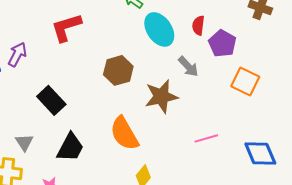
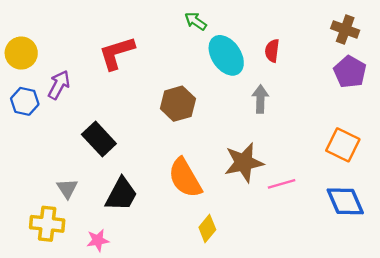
purple pentagon: (222, 43) -> (350, 72), moved
gray arrow: (188, 66) -> (260, 99), turned -135
orange square: (245, 81) -> (343, 145), moved
brown star: (161, 96) -> (244, 163), moved

